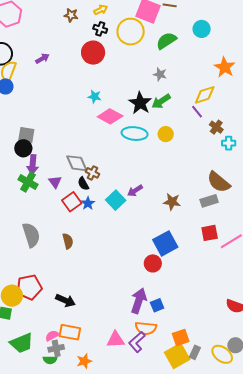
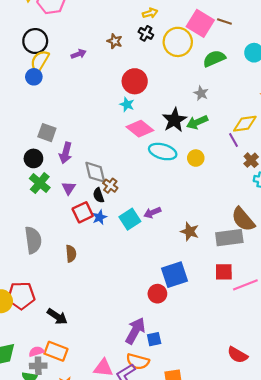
brown star: (71, 15) -> (115, 41), moved
red circle: (93, 53) -> (135, 81), moved
black circle: (23, 148) -> (33, 158), moved
purple arrow: (33, 165) -> (66, 153), moved
gray rectangle: (209, 201) -> (229, 238), size x1.4

